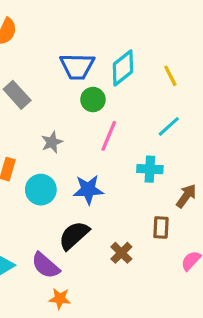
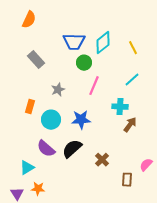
brown arrow: (186, 196) -> (130, 125), moved
brown rectangle: (161, 228) -> (127, 180), moved
purple semicircle: (46, 265) -> (46, 149), moved
orange star: (60, 299) -> (38, 189), moved

